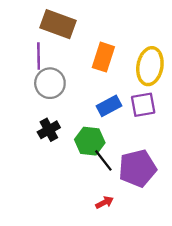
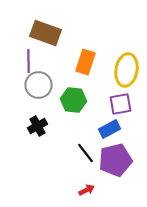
blue rectangle: (109, 106) -> (110, 129), moved
green hexagon: (90, 141) -> (74, 100), moved

